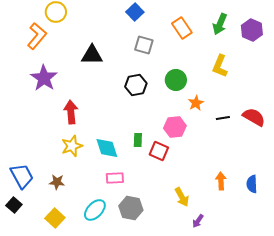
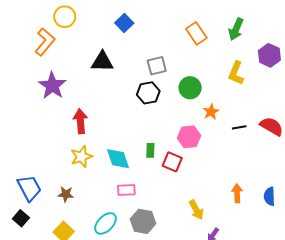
blue square: (135, 12) -> (124, 23), moved
purple hexagon: (252, 30) -> (269, 55), moved
gray square: (144, 45) -> (157, 66), moved, turned -30

